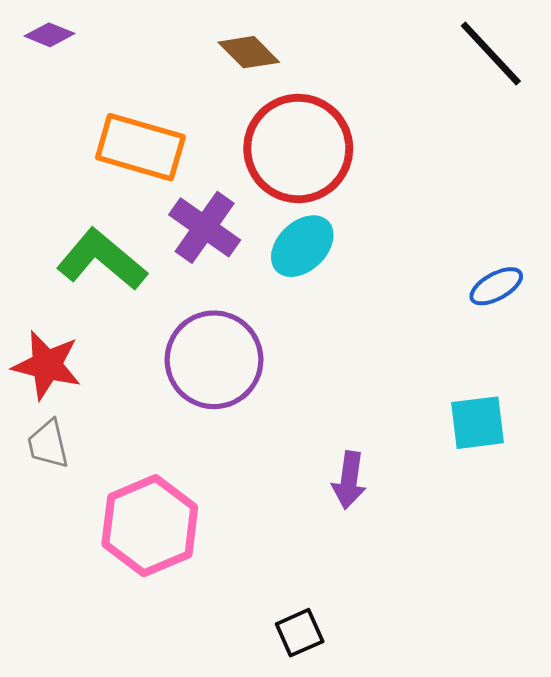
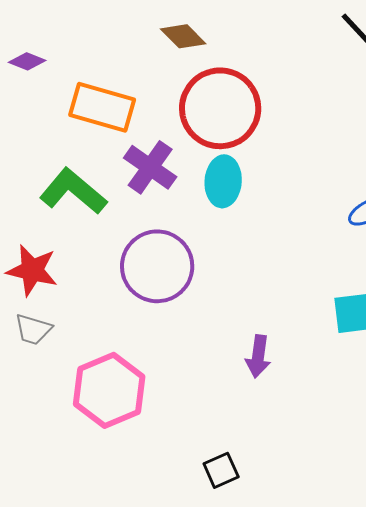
purple diamond: (49, 35) -> (27, 61), moved
cyan ellipse: (302, 246) -> (223, 181), turned -42
gray trapezoid: (48, 444) -> (33, 329), turned -60

